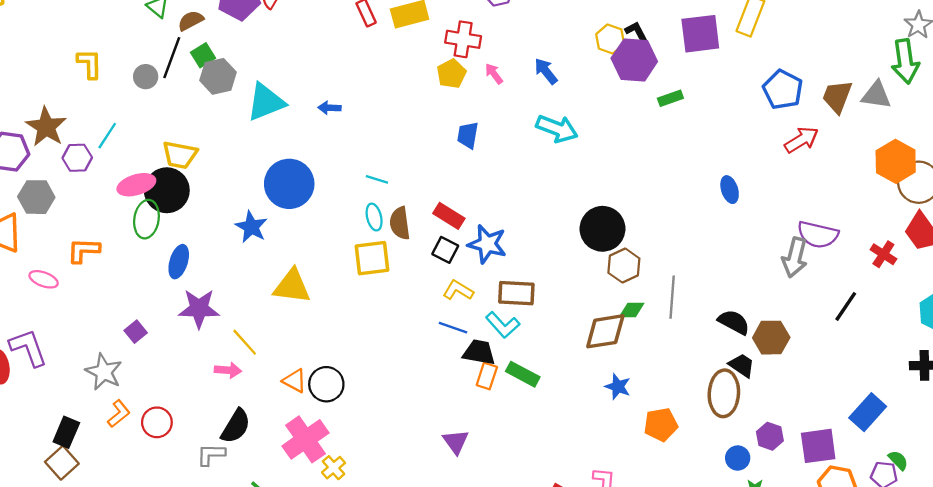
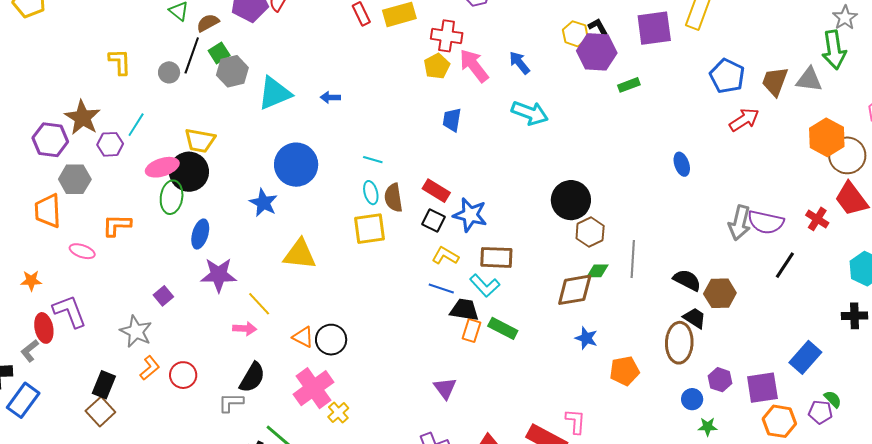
pink arrow: (494, 74) -> (474, 66), size x1.8
purple semicircle: (818, 235) -> (766, 222), moved

